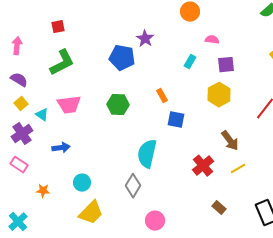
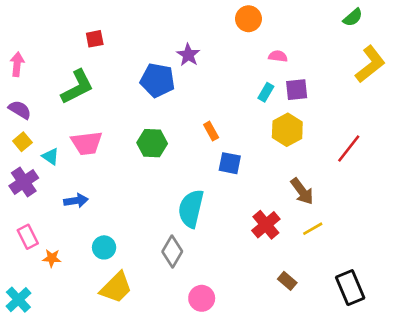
red square: (58, 27) -> (95, 39), moved
cyan rectangle: (190, 62) -> (266, 92), moved
pink rectangle: (19, 165) -> (28, 237), moved, turned 30

